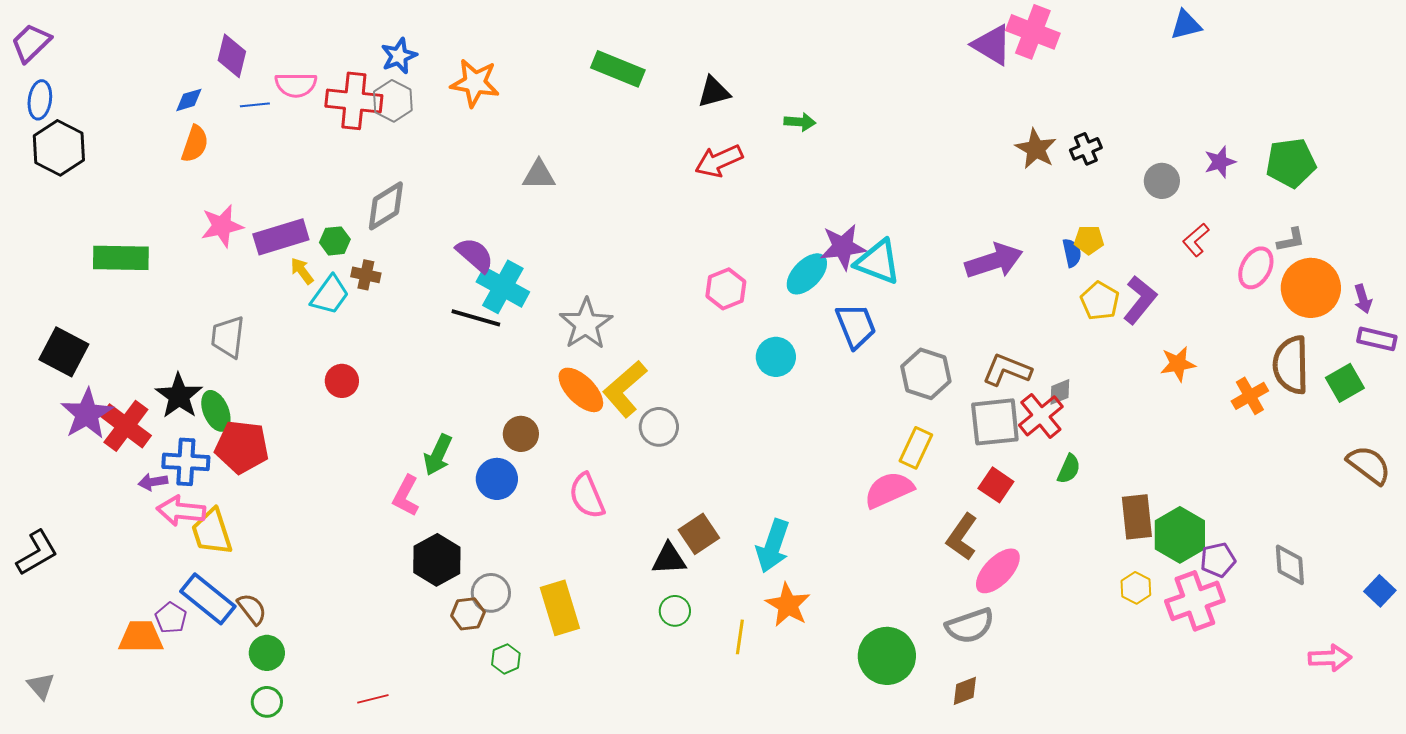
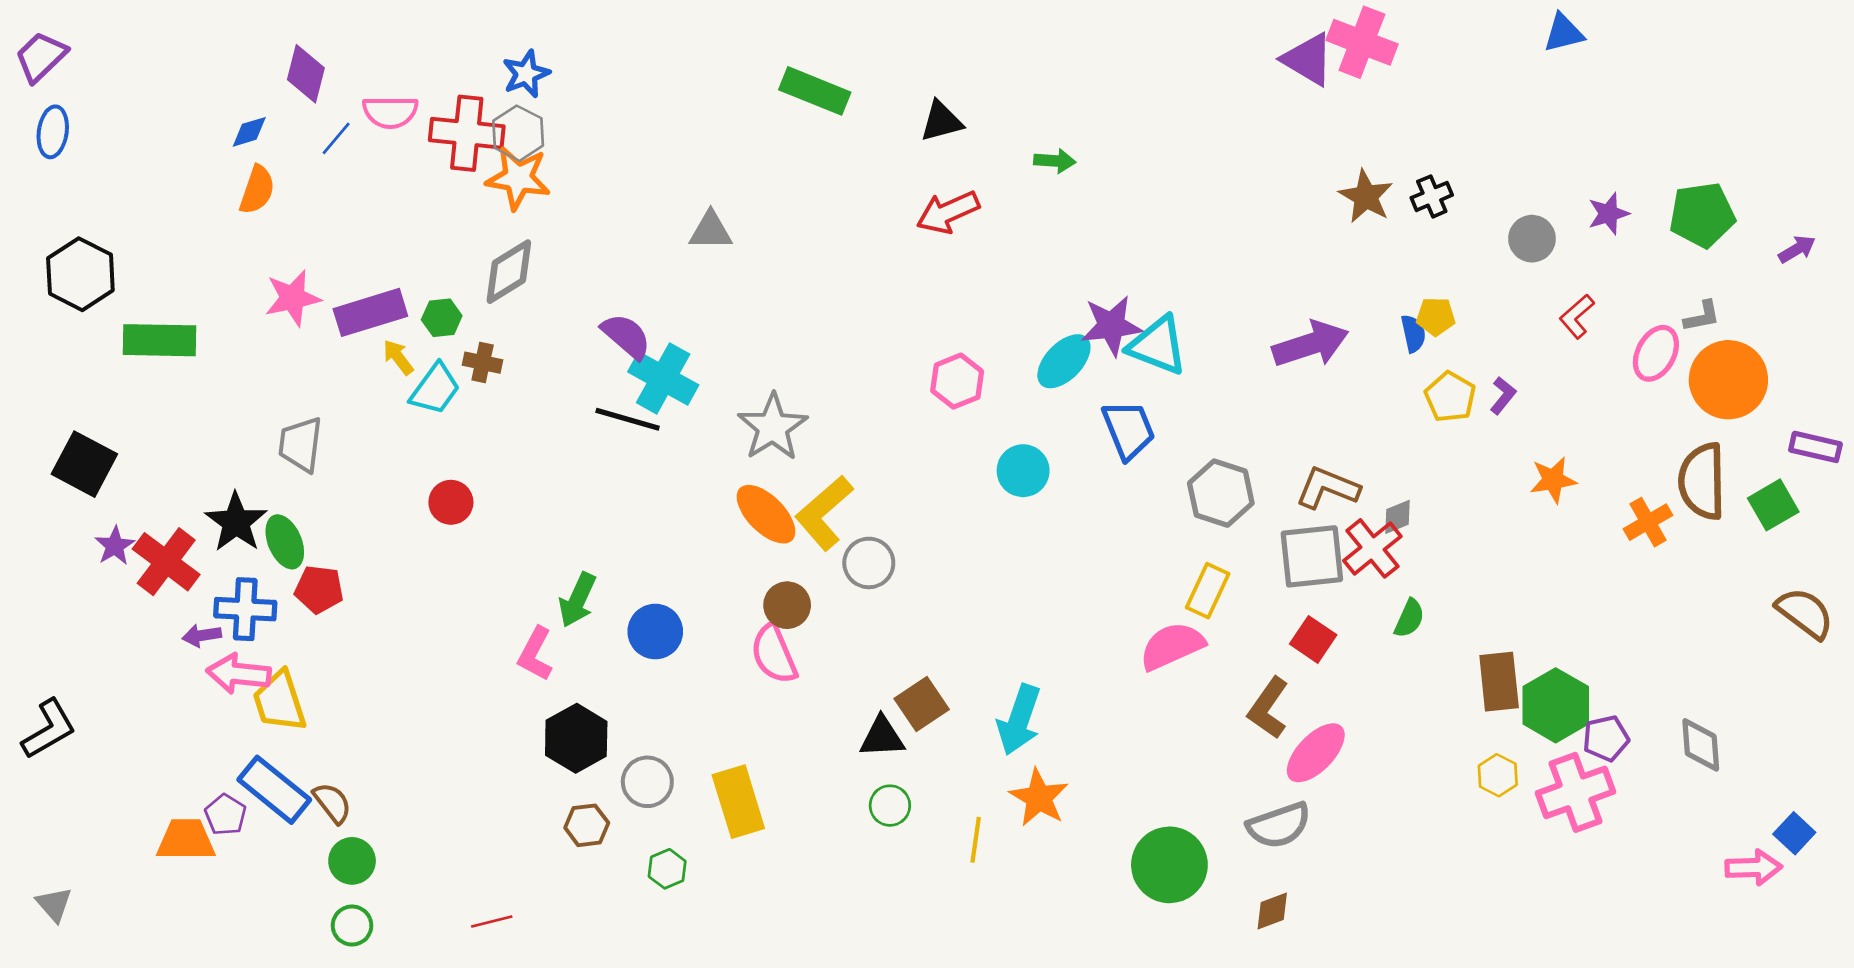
orange star: (475, 83) -> (518, 178), moved
blue line: (255, 105) -> (336, 138), turned -44
black hexagon: (59, 148) -> (80, 274), moved
purple arrow: (1363, 299) -> (1797, 249), moved, turned -104
purple L-shape: (1140, 300) -> (1503, 396), size x0.6
purple star: (87, 414) -> (115, 546), size x0.6
brown circle: (521, 434) -> (787, 605), moved
red pentagon: (242, 447) -> (319, 589), size x0.7
blue square: (1380, 591) -> (1794, 833), moved
brown hexagon: (468, 614) -> (587, 825), moved

